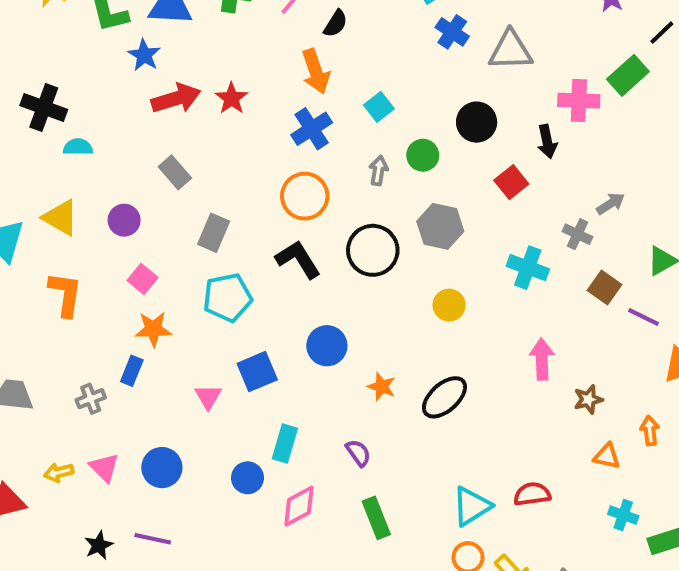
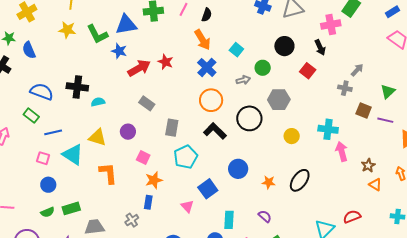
gray arrow: (379, 171) -> (243, 80), turned 80
cyan cross: (528, 268) -> (328, 129), moved
orange triangle: (607, 456) -> (375, 185), moved, turned 32

